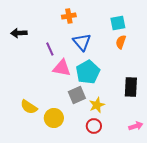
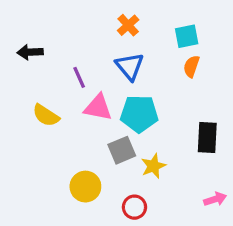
orange cross: (69, 16) -> (128, 25), moved, turned -32
cyan pentagon: (88, 72) -> (139, 114), turned 30
yellow semicircle: (29, 107) -> (46, 115), moved
red circle: (94, 126) -> (134, 207), moved

